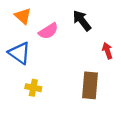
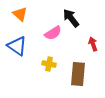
pink semicircle: (48, 31) -> (53, 33), moved
yellow cross: (33, 88) -> (49, 64), moved

